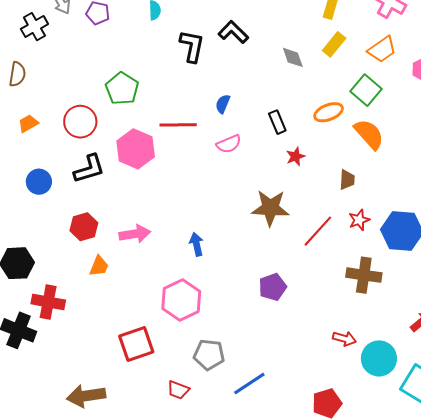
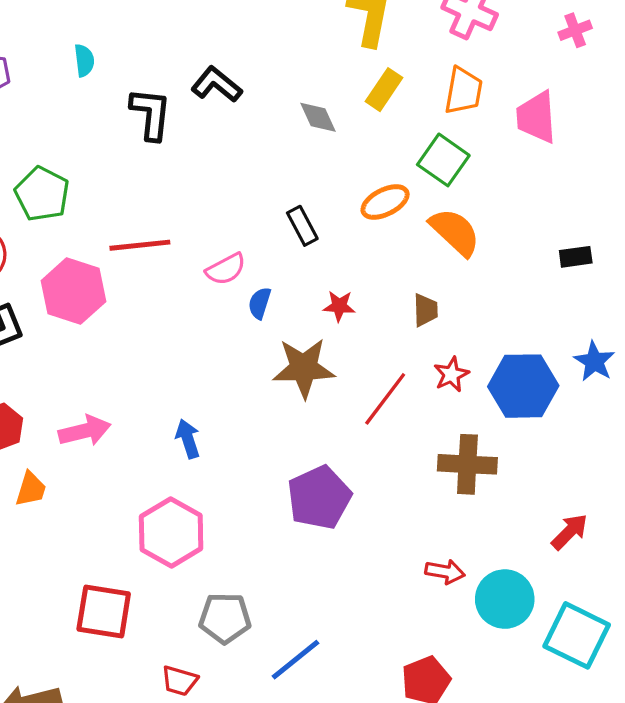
orange trapezoid: (382, 49) -> (463, 91), turned -40
blue semicircle: (223, 104) -> (260, 303), moved
red star: (296, 157) -> (339, 306), moved, turned 30
purple pentagon: (273, 287) -> (319, 498), size x1.4
red square: (136, 344) -> (104, 611), turned 33

